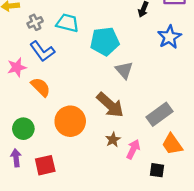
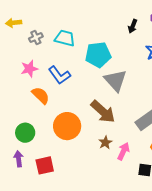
blue L-shape: (42, 51) -> (59, 75), moved
pink star: (17, 67) -> (29, 69), moved
gray triangle: (124, 70) -> (115, 80), size x1.4

